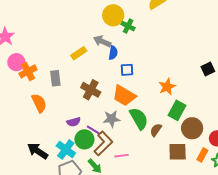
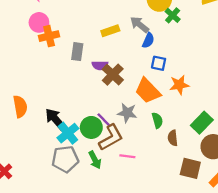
orange star: (167, 87) -> (179, 85), moved
orange semicircle: (39, 103) -> (20, 106), moved
green semicircle: (139, 119) -> (157, 120), size x0.6
purple semicircle: (74, 122) -> (100, 65), moved
brown semicircle: (156, 130) -> (173, 138), turned -56
black arrow: (38, 151) -> (55, 119), moved

